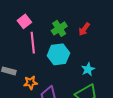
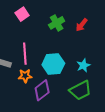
pink line: (33, 43) -> (25, 54), moved
cyan hexagon: (58, 54) -> (53, 64), moved

